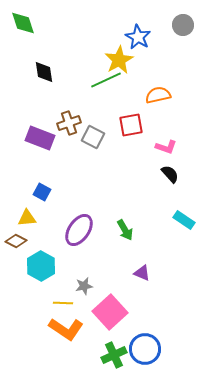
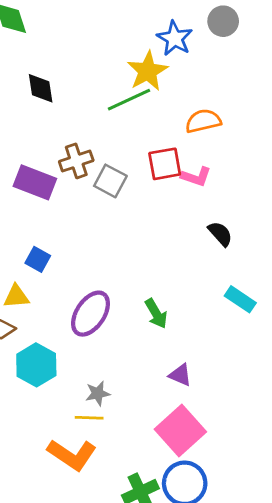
gray circle: (183, 25) -> (223, 21), moved
pink L-shape: (166, 147) -> (196, 177), moved
yellow line: (63, 303) -> (89, 418), moved
pink square: (110, 312) -> (180, 431), moved

